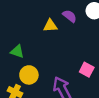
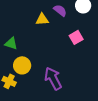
pink square: (87, 70) -> (76, 37), moved, turned 32

